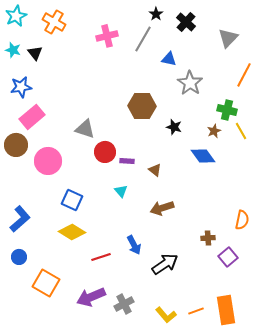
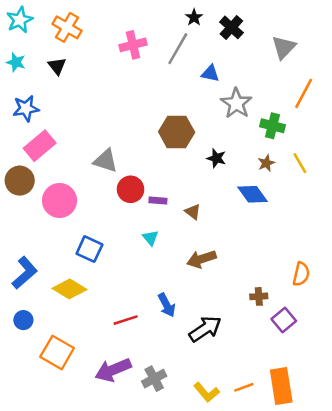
black triangle: (35, 53) -> (57, 66), moved
green cross: (227, 110) -> (272, 126), moved
yellow diamond: (72, 232) -> (69, 289), moved

